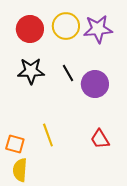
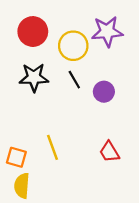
yellow circle: (66, 26) -> (73, 46), moved
purple circle: (95, 84) -> (104, 92), size x0.7

